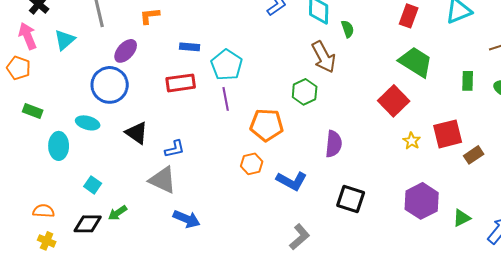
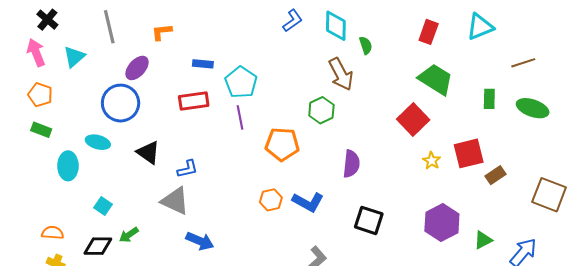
orange pentagon: (19, 68) -> (40, 95), moved
orange hexagon: (252, 164) -> (271, 200), moved

